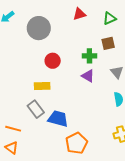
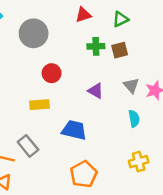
green cross: (89, 56) -> (96, 46), moved
gray rectangle: (36, 109) -> (28, 146), moved
blue trapezoid: (58, 119) -> (74, 130), moved

